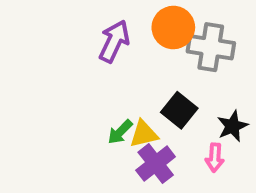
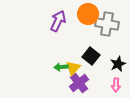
green arrow: (120, 132) -> (61, 67), turned 40
yellow triangle: (144, 134) -> (73, 68), turned -35
pink arrow: (215, 158) -> (116, 85), moved

